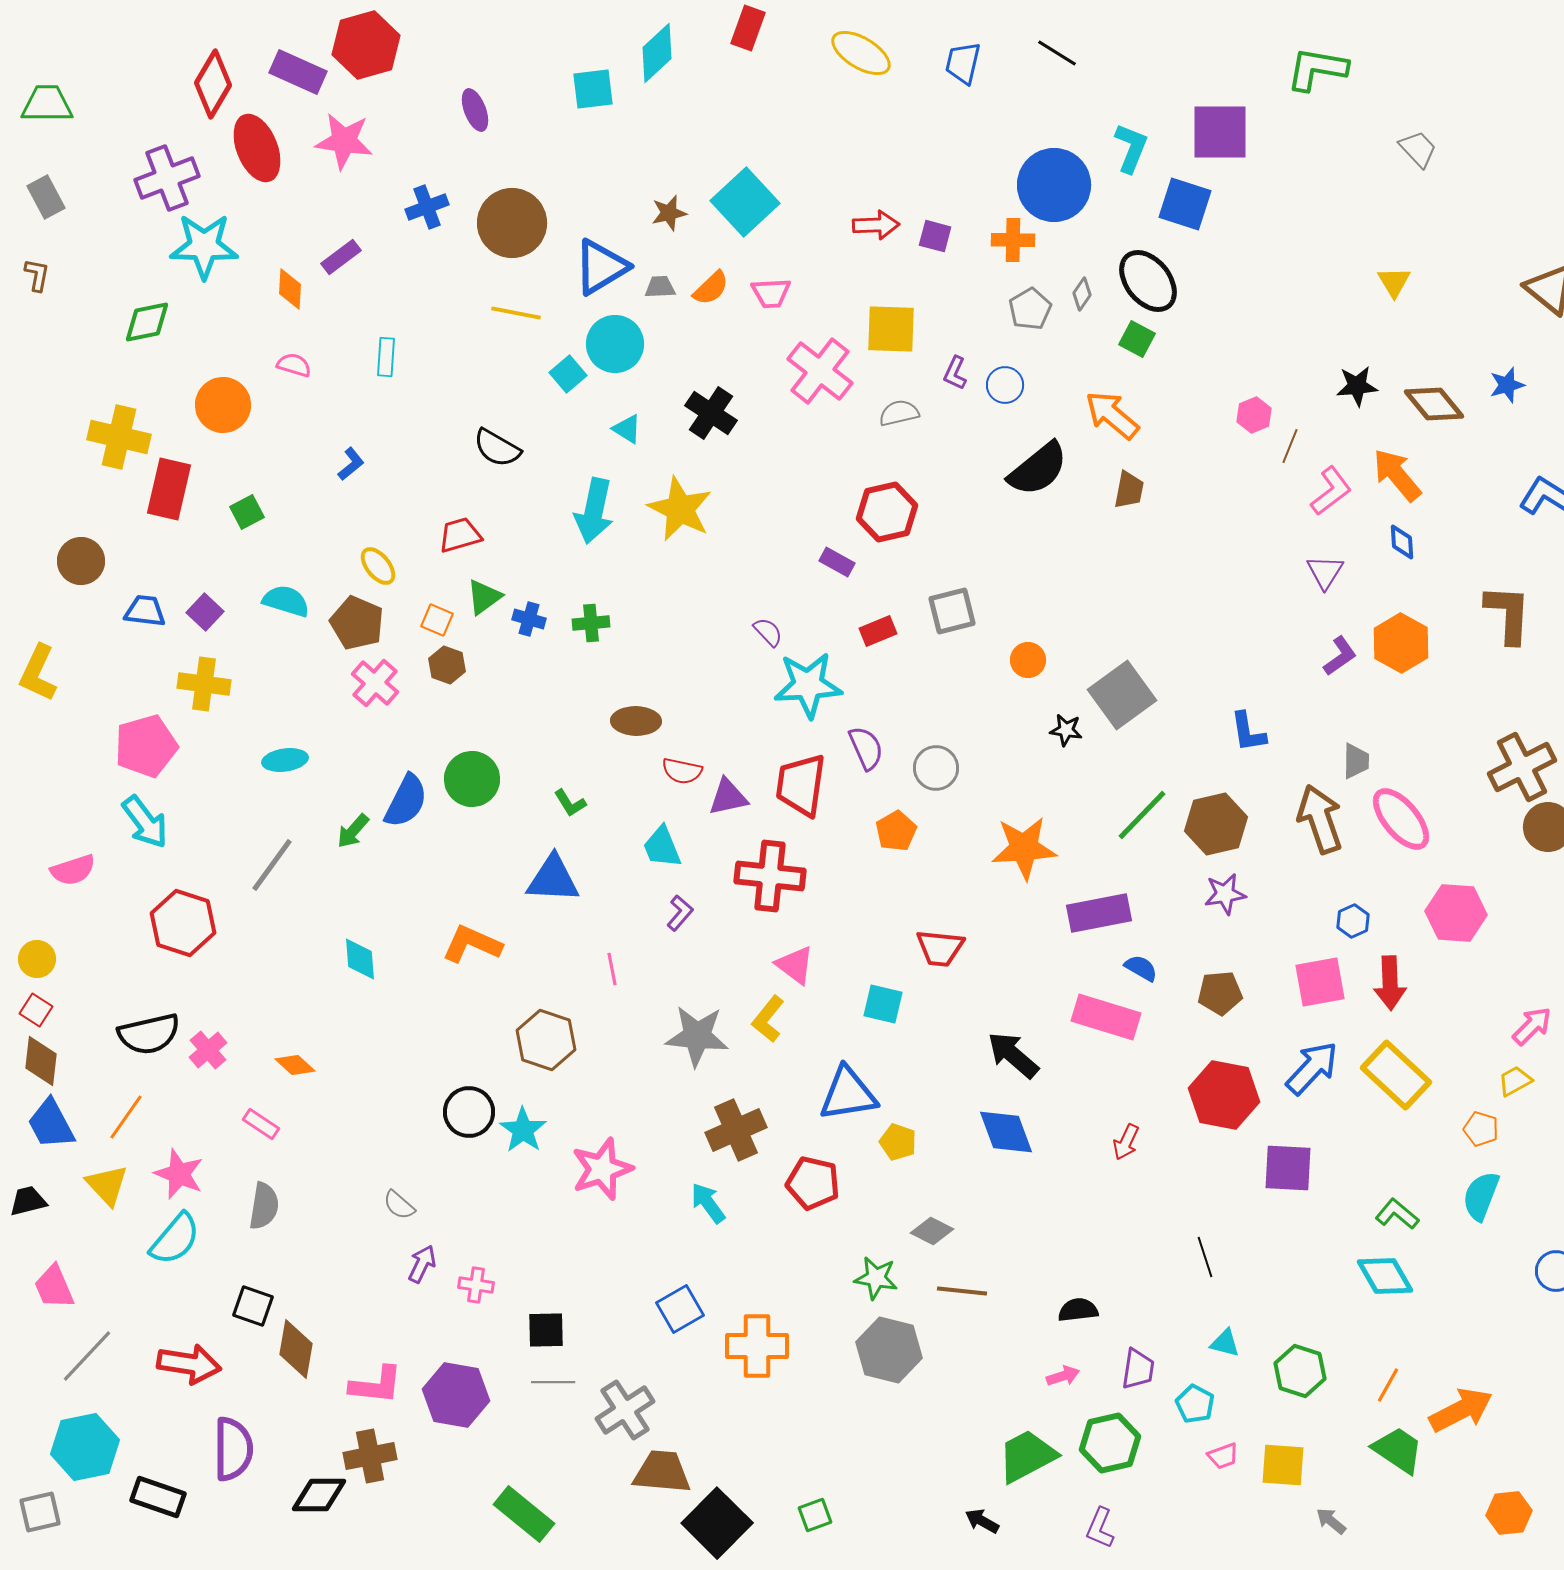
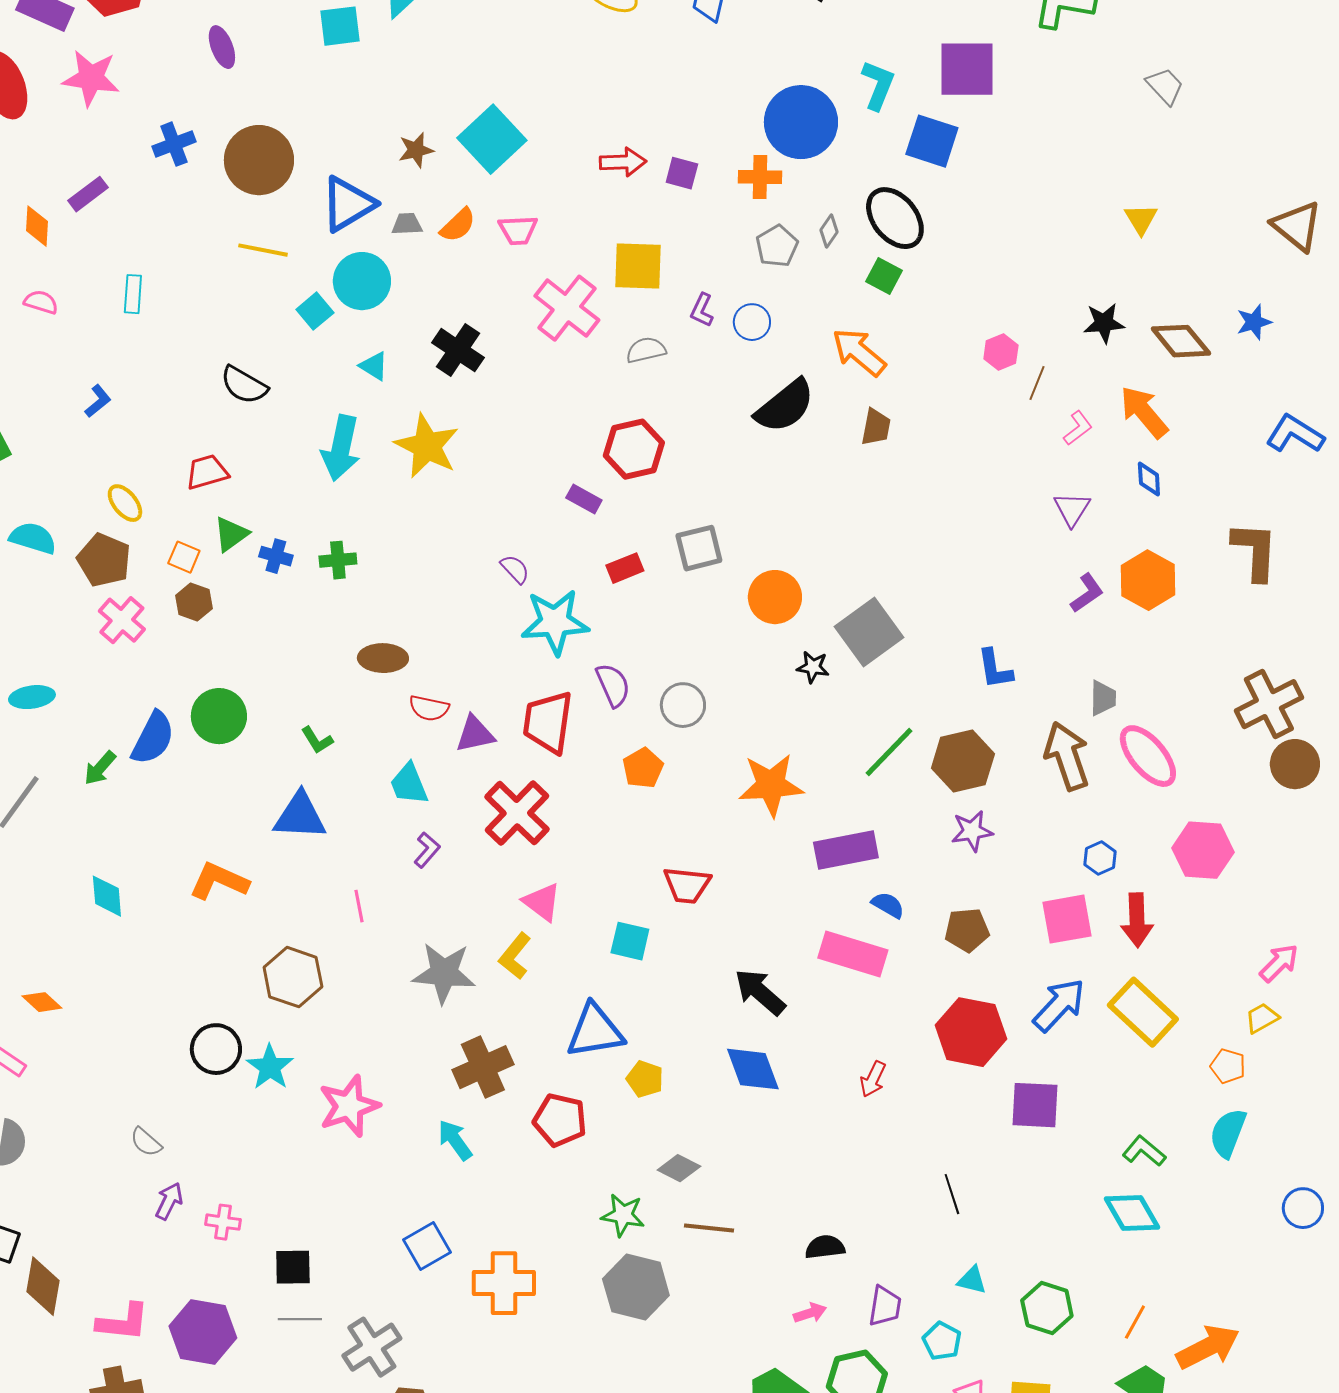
pink L-shape: (1331, 491) -> (1078, 428), size x0.7
orange circle: (1028, 660) -> (775, 597), size x1.5
red cross: (770, 876) -> (517, 813), turned 38

